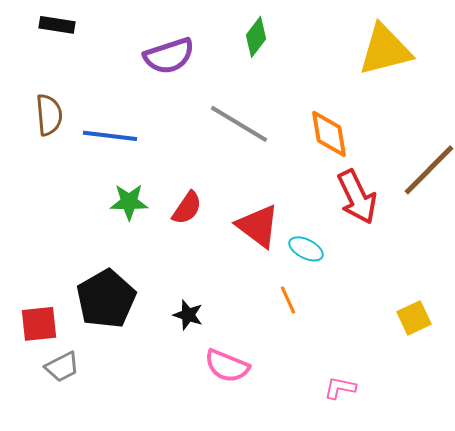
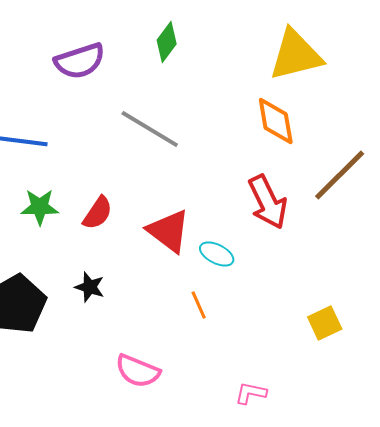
orange diamond: (329, 134) -> (276, 121), moved
black star: (188, 315) -> (90, 287), moved

